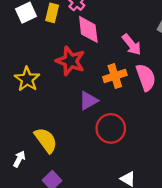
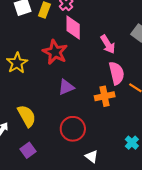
orange cross: (115, 76) -> (105, 96), moved
red circle: (111, 128) -> (73, 129), moved

